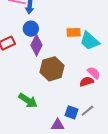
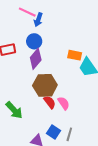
pink semicircle: (94, 73) -> (64, 103), moved
red semicircle: (87, 82) -> (50, 102), moved, turned 56
gray line: (87, 111) -> (69, 134), turned -48

